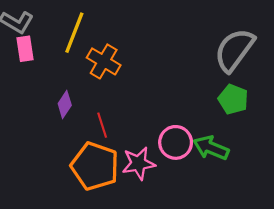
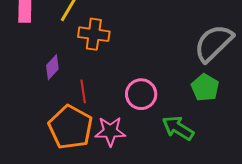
orange cross: (104, 61) -> (94, 34), turned -32
pink circle: (176, 142) -> (141, 94), moved

